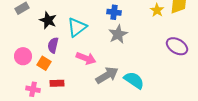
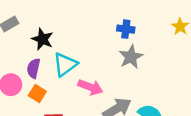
cyan triangle: (77, 27) -> (65, 64), moved
purple semicircle: (53, 45) -> (34, 68), moved

